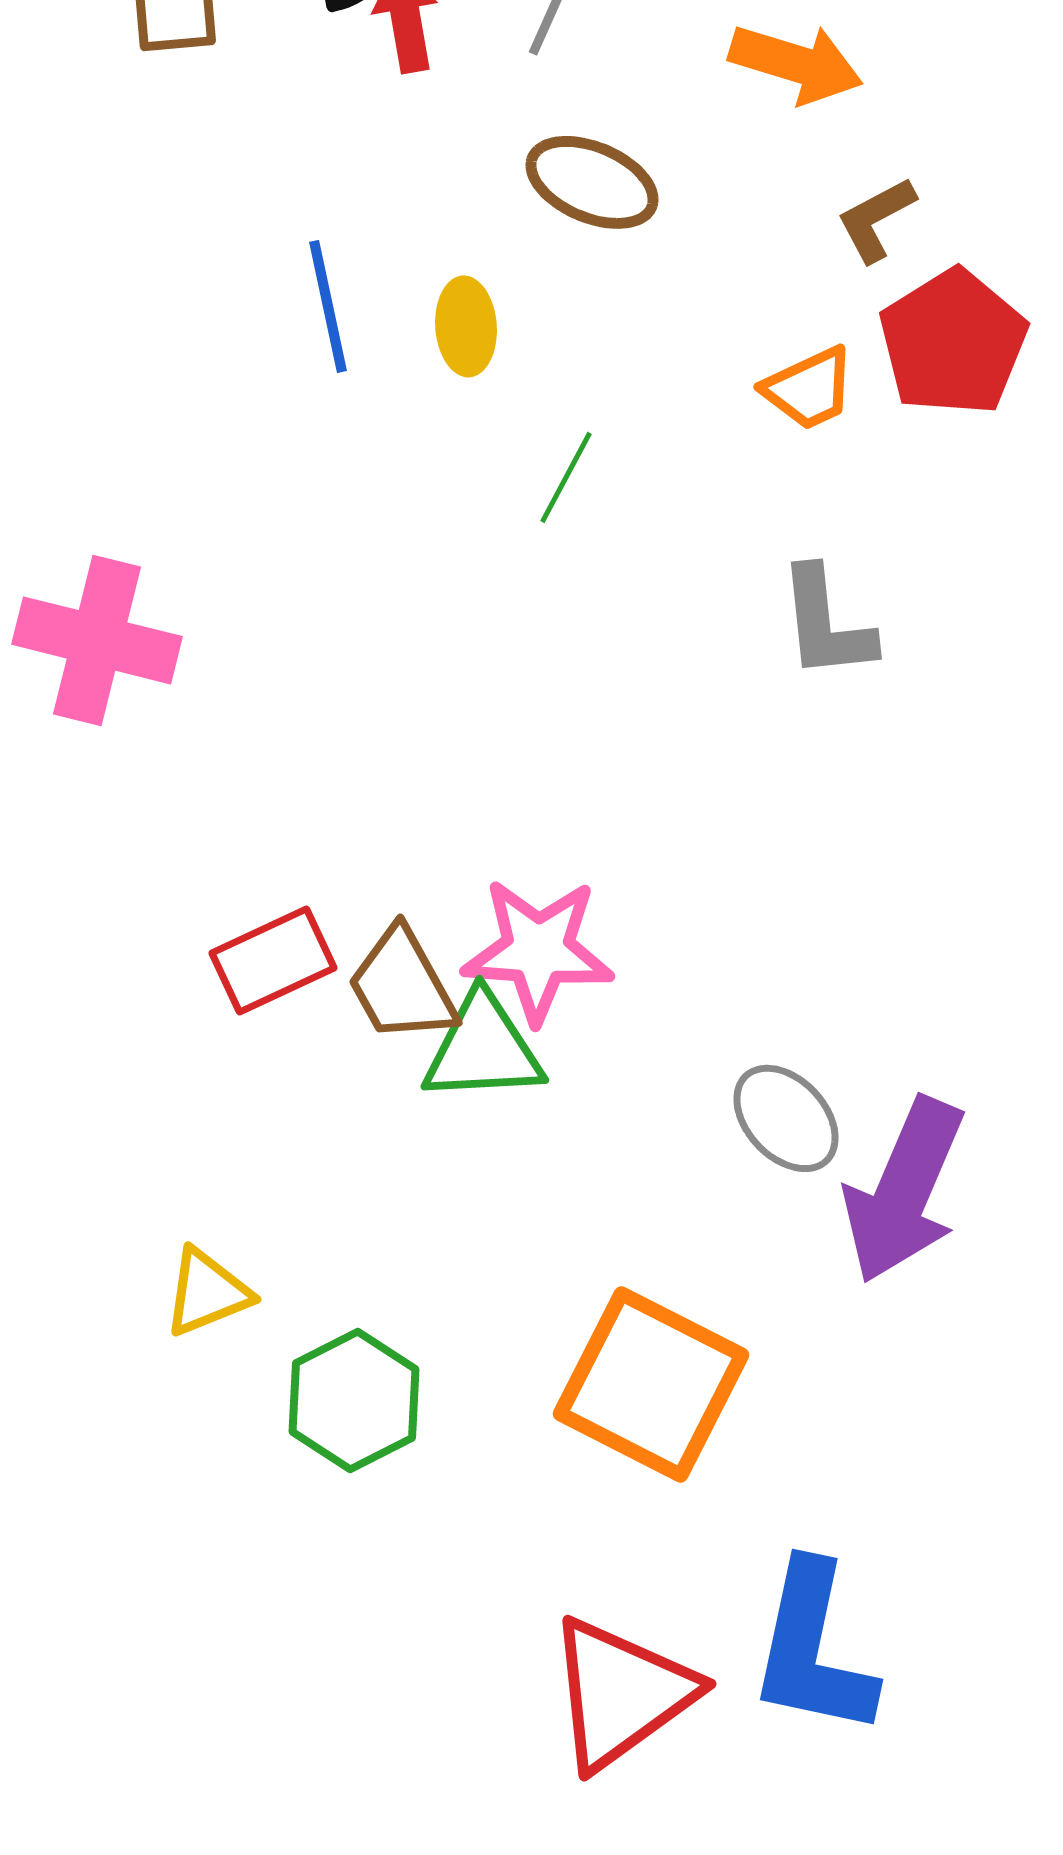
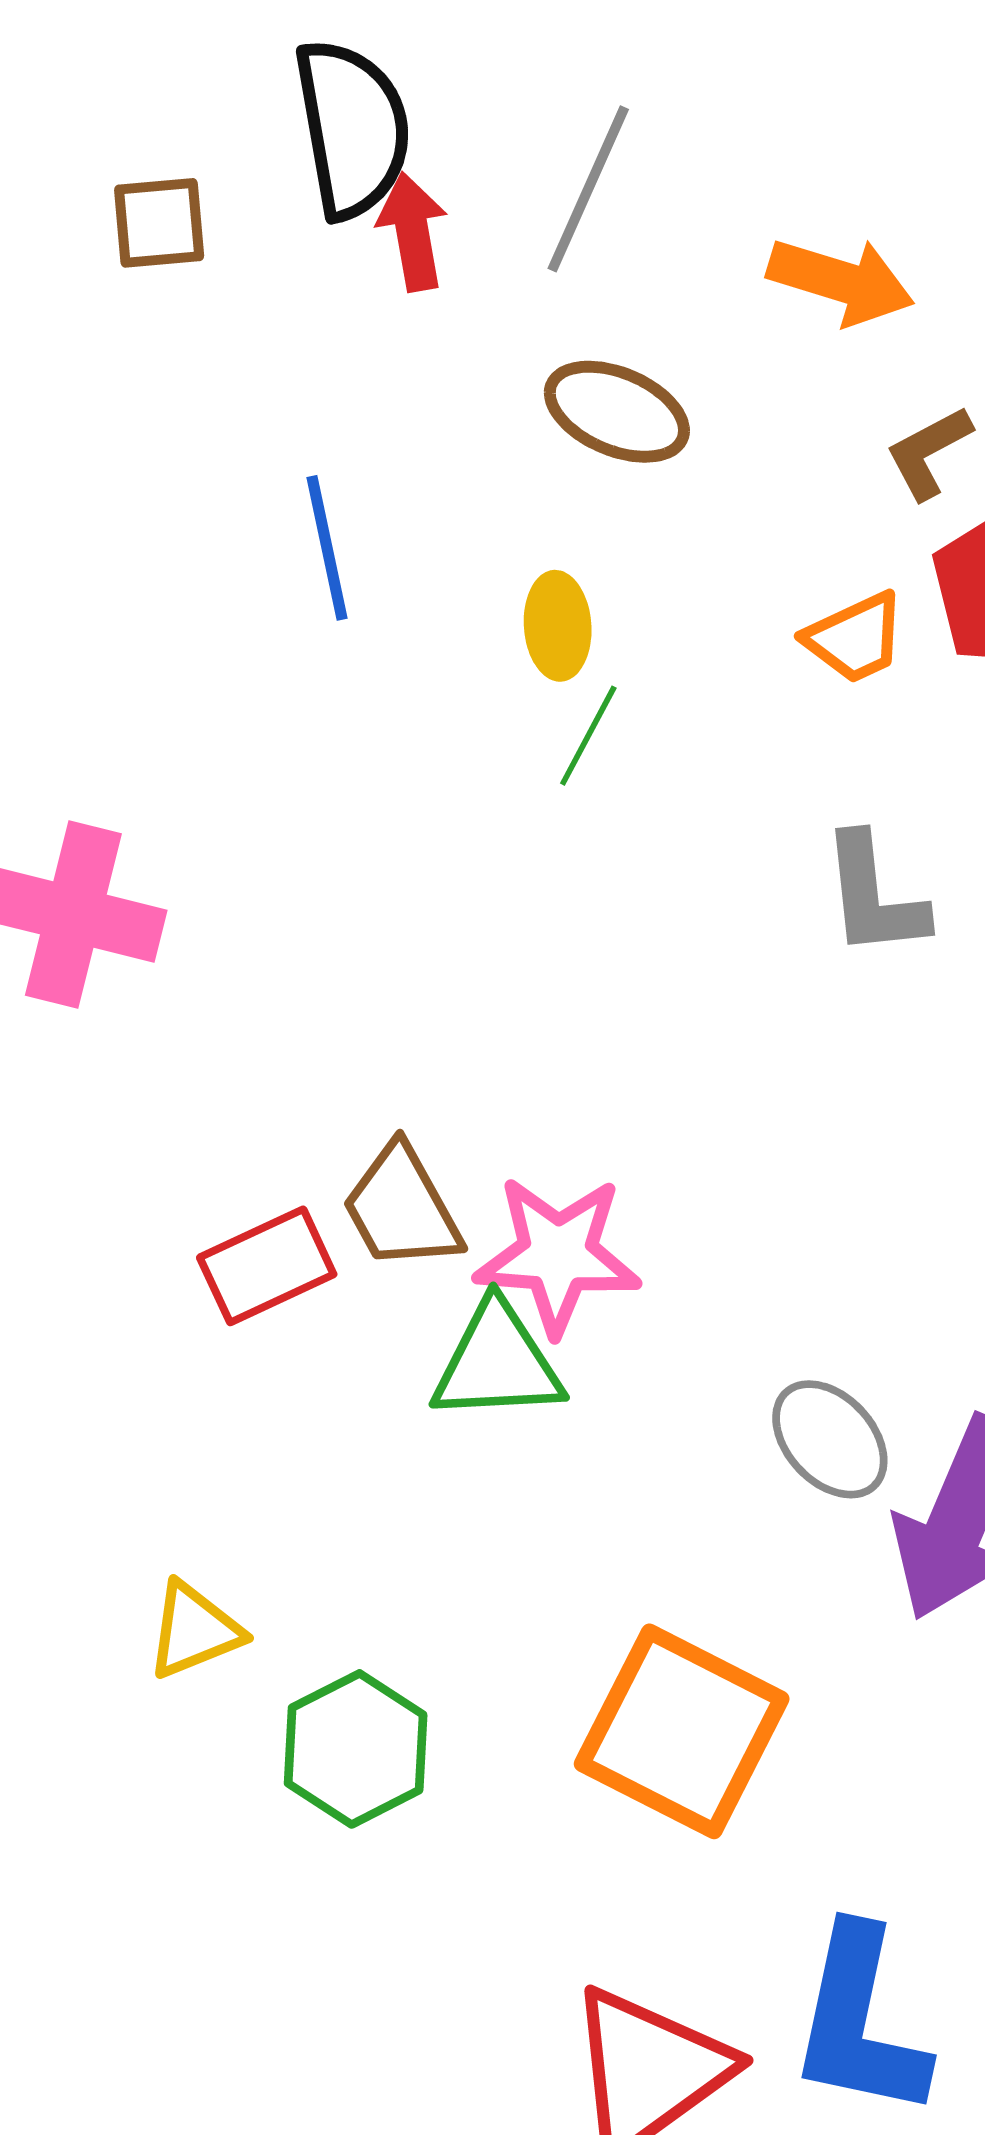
yellow ellipse: (466, 326) -> (558, 626), moved
brown trapezoid: (402, 985) -> (402, 1208), moved

